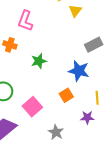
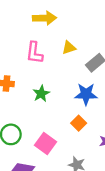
yellow triangle: (75, 11) -> (69, 48), moved, turned 48
pink L-shape: (25, 21) -> (34, 53), moved

